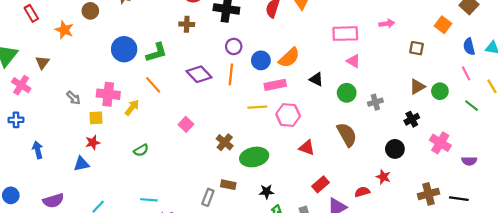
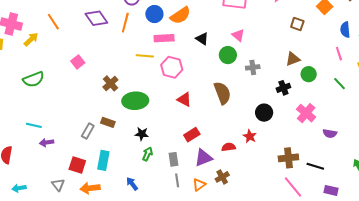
pink triangle: (353, 61) -> (238, 35), moved
green circle: (440, 91) -> (309, 74), moved
green semicircle: (141, 150) -> (34, 79), size x1.5

